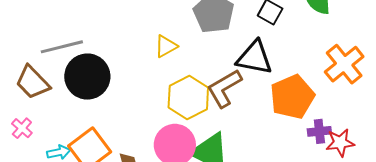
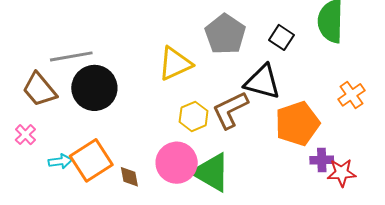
yellow triangle: (166, 46) -> (175, 64), size x1.5
orange cross: (344, 64) -> (351, 95), size x0.7
yellow hexagon: (188, 97) -> (194, 116), size x0.7

